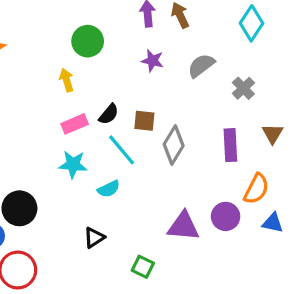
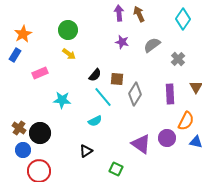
green circle: (88, 41) -> (68, 30), moved
yellow arrow: (66, 80) -> (69, 54), turned 144
pink rectangle: (75, 124) -> (40, 73), moved
cyan star: (73, 164) -> (62, 100), moved
purple triangle: (183, 226) -> (141, 144), turned 30

